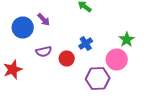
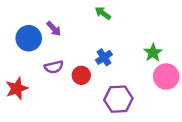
pink circle: (117, 60) -> (166, 77), moved

